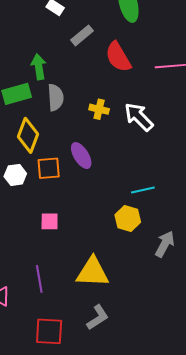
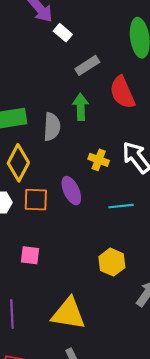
green arrow: (39, 67) -> (81, 107), moved
yellow cross: (99, 109) -> (99, 160), moved
cyan line: (143, 190) -> (121, 206), moved

